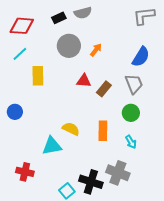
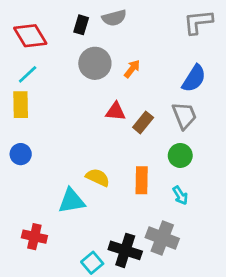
black rectangle: (59, 18) -> (81, 25), turned -48
red diamond: (22, 26) -> (30, 36), turned 55
yellow rectangle: (38, 76) -> (21, 105), moved

